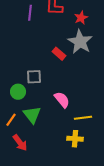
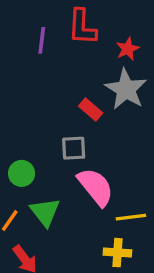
gray square: (34, 77) -> (74, 148), moved
pink semicircle: (62, 100) -> (96, 187), size x1.4

